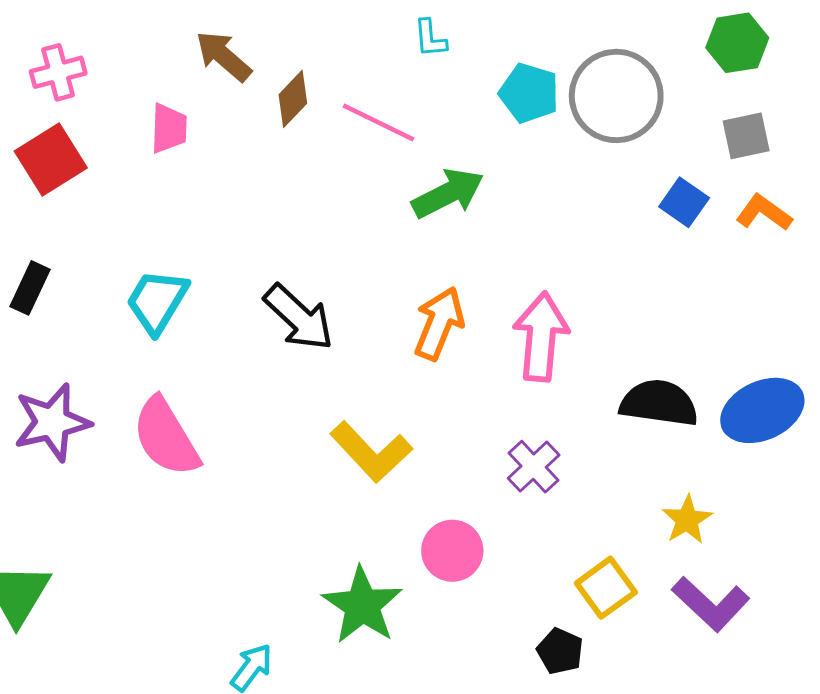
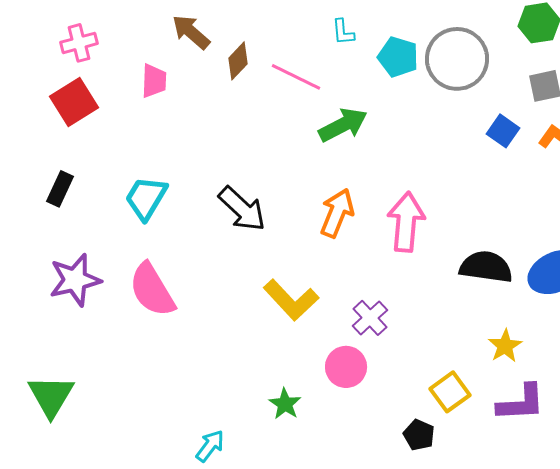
cyan L-shape: (430, 38) -> (343, 32), moved
purple cross: (534, 467) -> (370, 318), moved
purple L-shape: (711, 604) -> (521, 403), turned -46
green star: (362, 605) -> (285, 404), size x0.6

